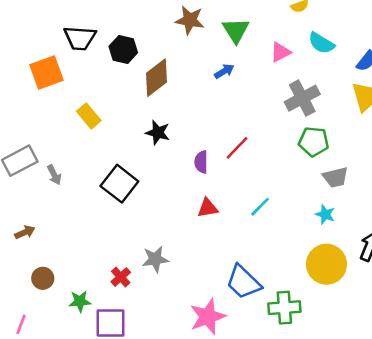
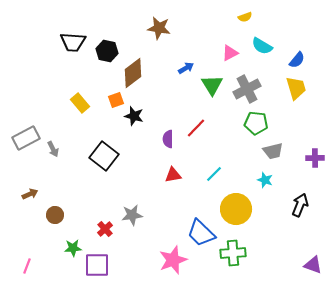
green triangle: (236, 30) -> (212, 85), moved
orange square: (47, 73) -> (116, 100), moved, size x0.6
yellow circle: (326, 264) -> (236, 209), moved
brown circle: (43, 278) -> (55, 215), moved

